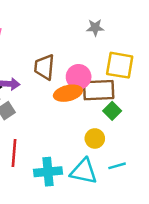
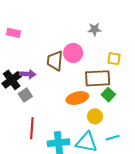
yellow square: (120, 65) -> (114, 59), size x0.6
pink circle: (79, 77) -> (73, 53), moved
orange ellipse: (68, 93) -> (77, 98), moved

